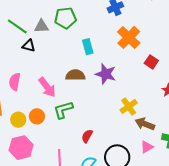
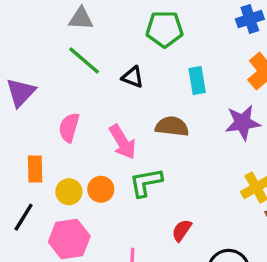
green line: (17, 26) -> (84, 60), moved
gray triangle: (42, 26) -> (81, 19), moved
black triangle: (29, 46) -> (133, 77), moved
purple star: (106, 74) -> (243, 123), moved, turned -30

